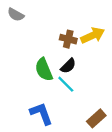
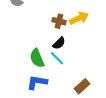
green semicircle: (44, 70) -> (37, 58), moved
blue L-shape: (41, 114) -> (37, 82), turned -60

